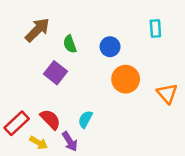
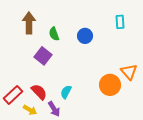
brown arrow: (37, 30) -> (29, 23), turned -45
orange circle: (126, 79) -> (110, 85), moved

